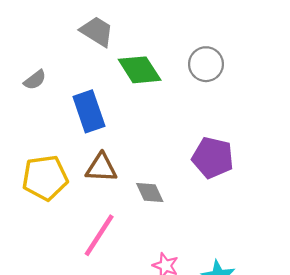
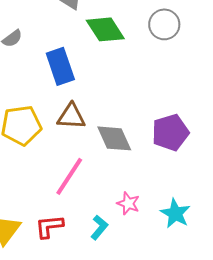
purple pentagon: (213, 158) -> (170, 132), moved, turned -30
gray diamond: (150, 192) -> (114, 138), size x1.4

